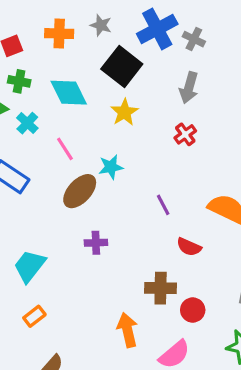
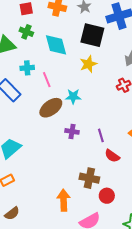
black square: (122, 67) -> (92, 35), turned -35
cyan cross: (27, 123) -> (27, 68), moved, turned 32
purple line: (163, 205) -> (101, 135), moved
purple cross: (96, 243) -> (72, 131), moved

